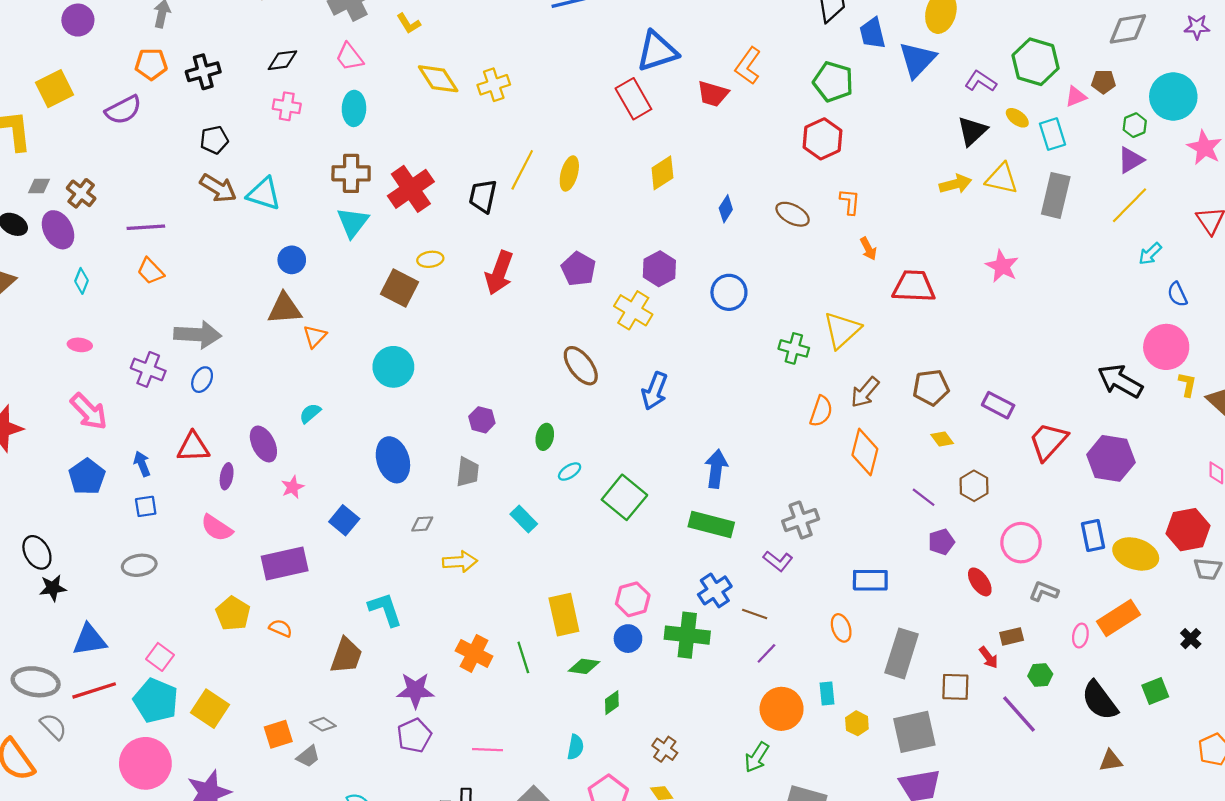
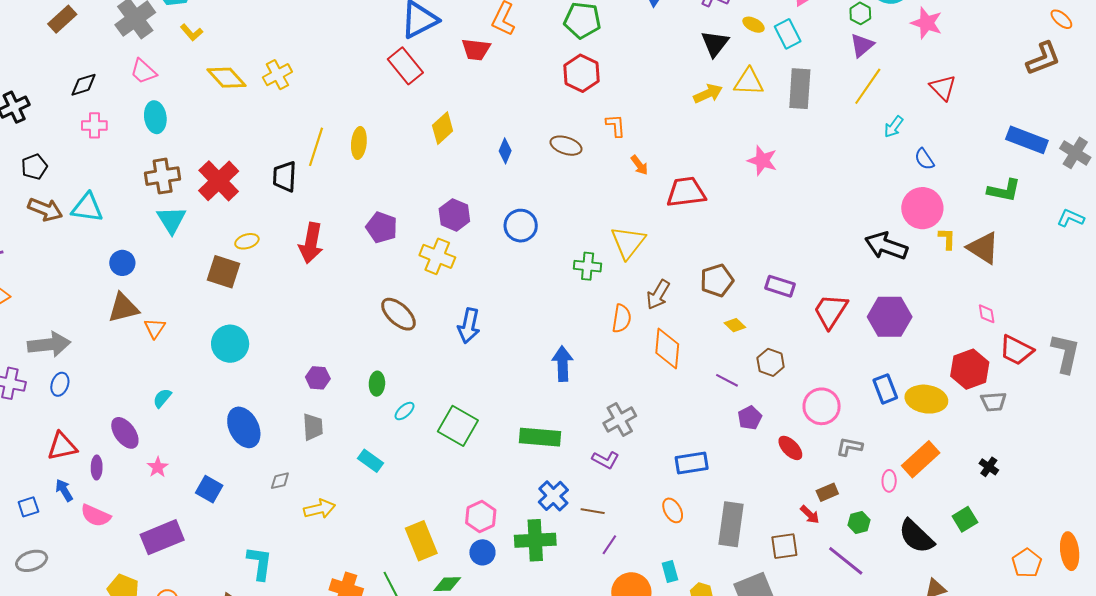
blue arrow: (142, 464) -> (64, 490), moved
blue arrow: (716, 469) -> (563, 364), moved
cyan L-shape: (385, 609) -> (260, 563), turned 36

